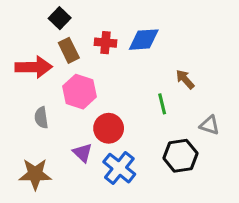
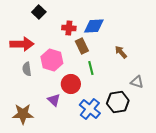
brown rectangle: (69, 50) -> (82, 46), moved
green line: (162, 104) -> (91, 68), moved
gray semicircle: (41, 118) -> (27, 69), moved
blue cross: (119, 168) -> (90, 109), moved

